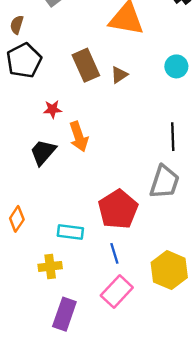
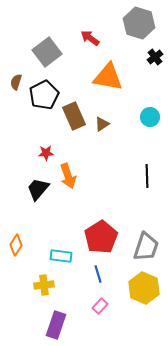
black pentagon: (24, 60) -> (44, 95), moved
gray trapezoid: (164, 182) -> (146, 247), moved
pink rectangle: (117, 292) -> (100, 306), size x0.6

